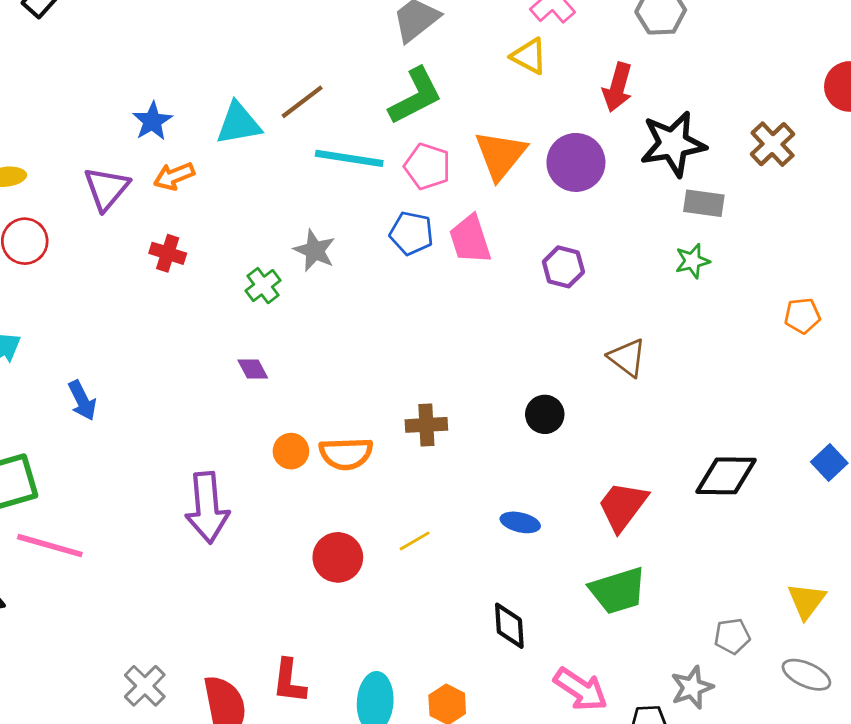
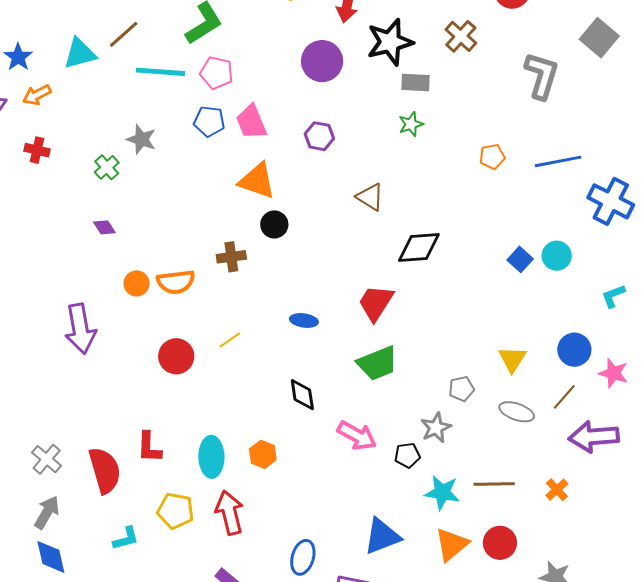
orange triangle: (500, 155) -> (257, 181), moved, turned -45
black circle: (545, 414) -> (274, 224), moved
black diamond: (726, 476) -> (419, 247), moved

